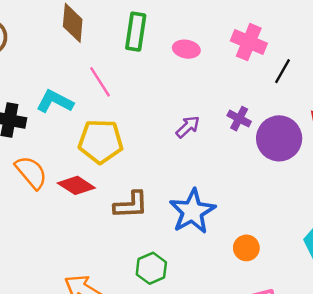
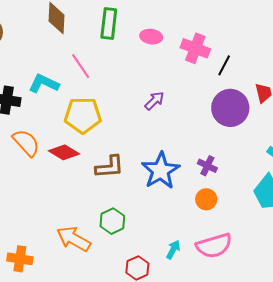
pink cross: (249, 42) -> (195, 48), moved
black line: (282, 71) -> (224, 65), moved
purple cross: (239, 119) -> (207, 166), moved
green hexagon: (151, 268) -> (112, 221), moved

